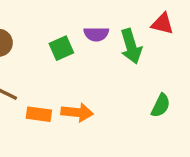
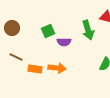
purple semicircle: (96, 34) -> (64, 42), moved

